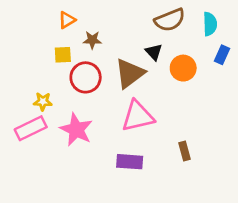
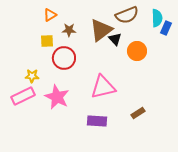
blue rectangle: (222, 55) -> (166, 28), moved
brown triangle: (130, 73) -> (101, 30), moved
brown rectangle: (184, 151) -> (138, 113), turned 72

